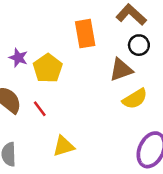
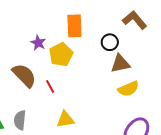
orange rectangle: (85, 34) -> (74, 26), moved
black circle: (139, 45) -> (110, 42), moved

